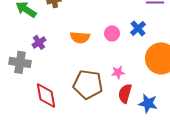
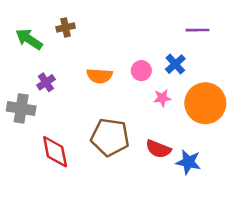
pink star: (118, 72) -> (162, 98), moved
red semicircle: (125, 93) -> (158, 149), turned -84

